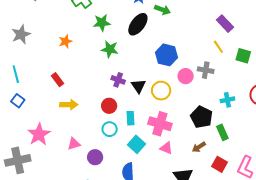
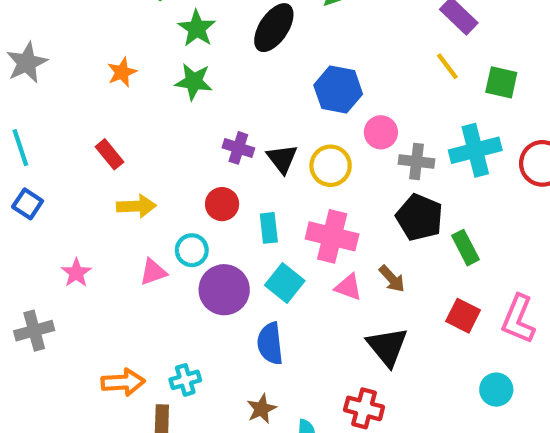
green star: (102, 23) -> (197, 28), turned -30
green star: (110, 49) -> (194, 82), moved
gray cross: (206, 70) -> (416, 161), moved
cyan cross: (227, 100) -> (475, 150), moved, size x1.6
cyan circle: (110, 129) -> (192, 250), moved
pink star: (39, 134) -> (76, 273), size x0.6
pink triangle: (74, 144) -> (153, 272), moved
brown arrow: (199, 147) -> (392, 279), moved, turned -96
purple circle: (95, 157) -> (224, 290), moved, size x1.5
gray cross: (18, 160) -> (34, 331), size x0.7

